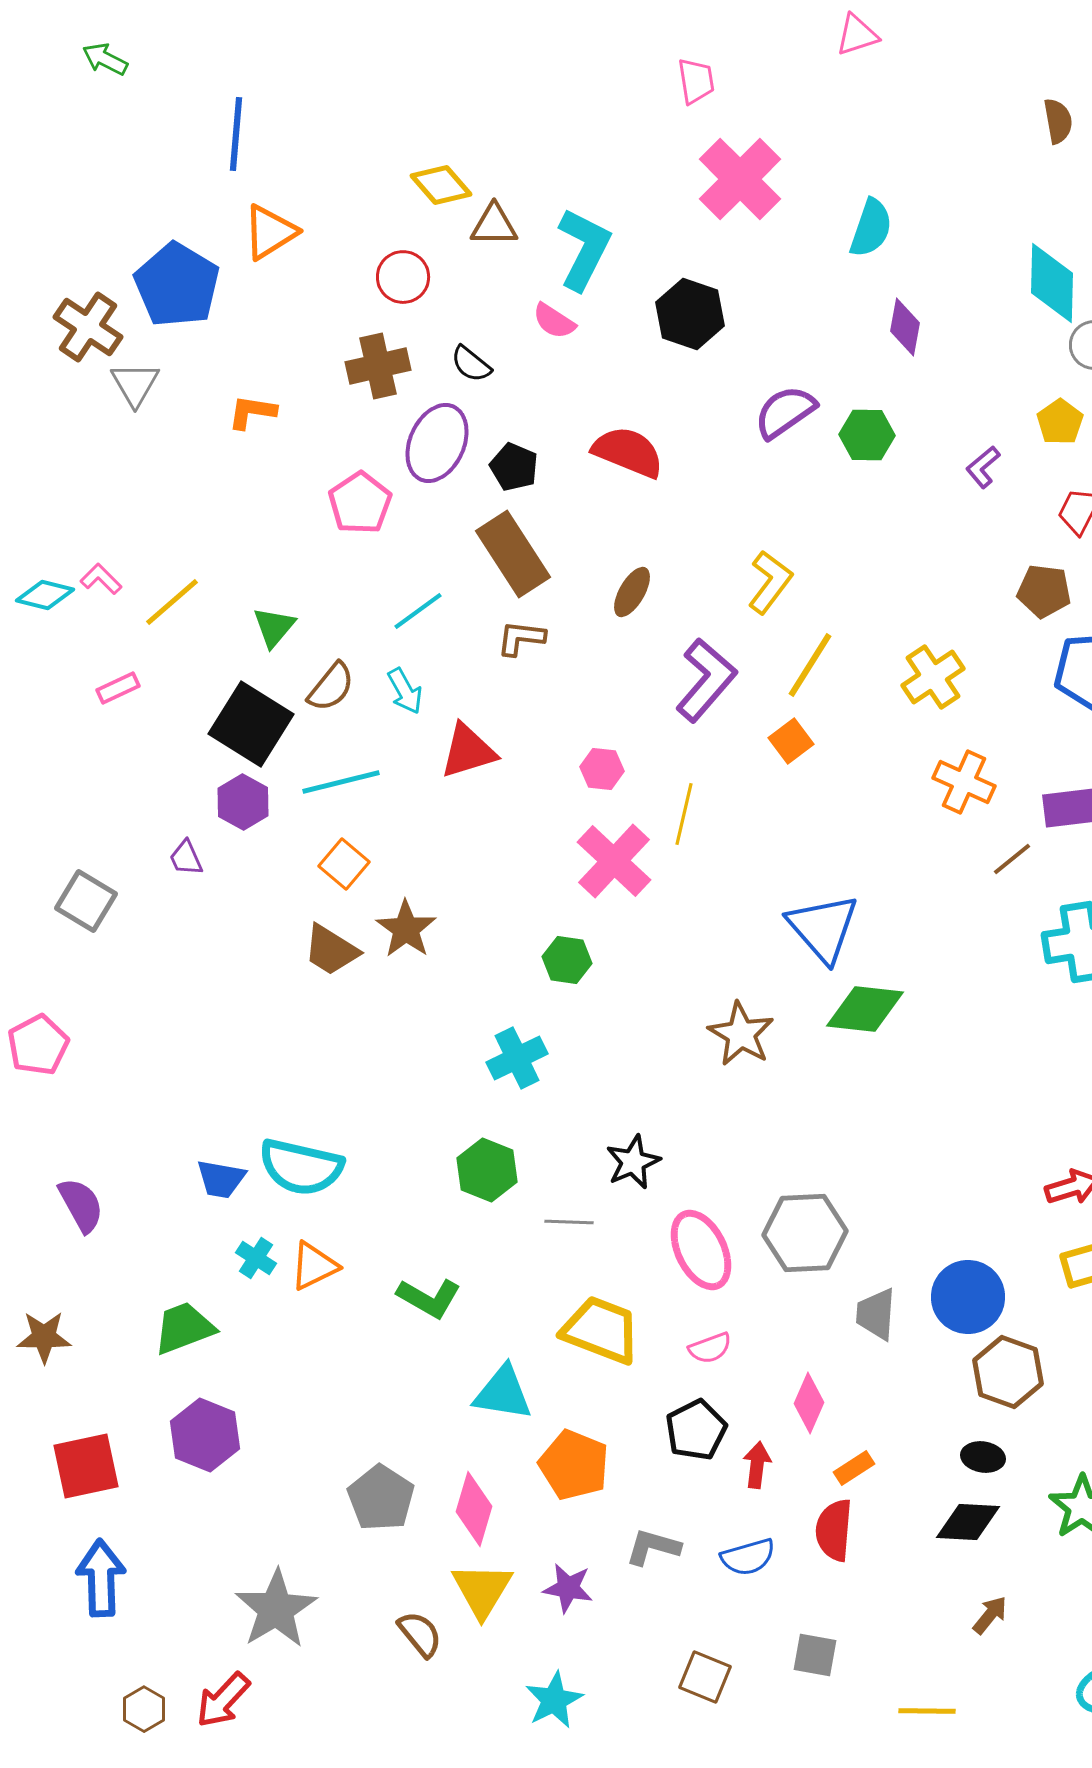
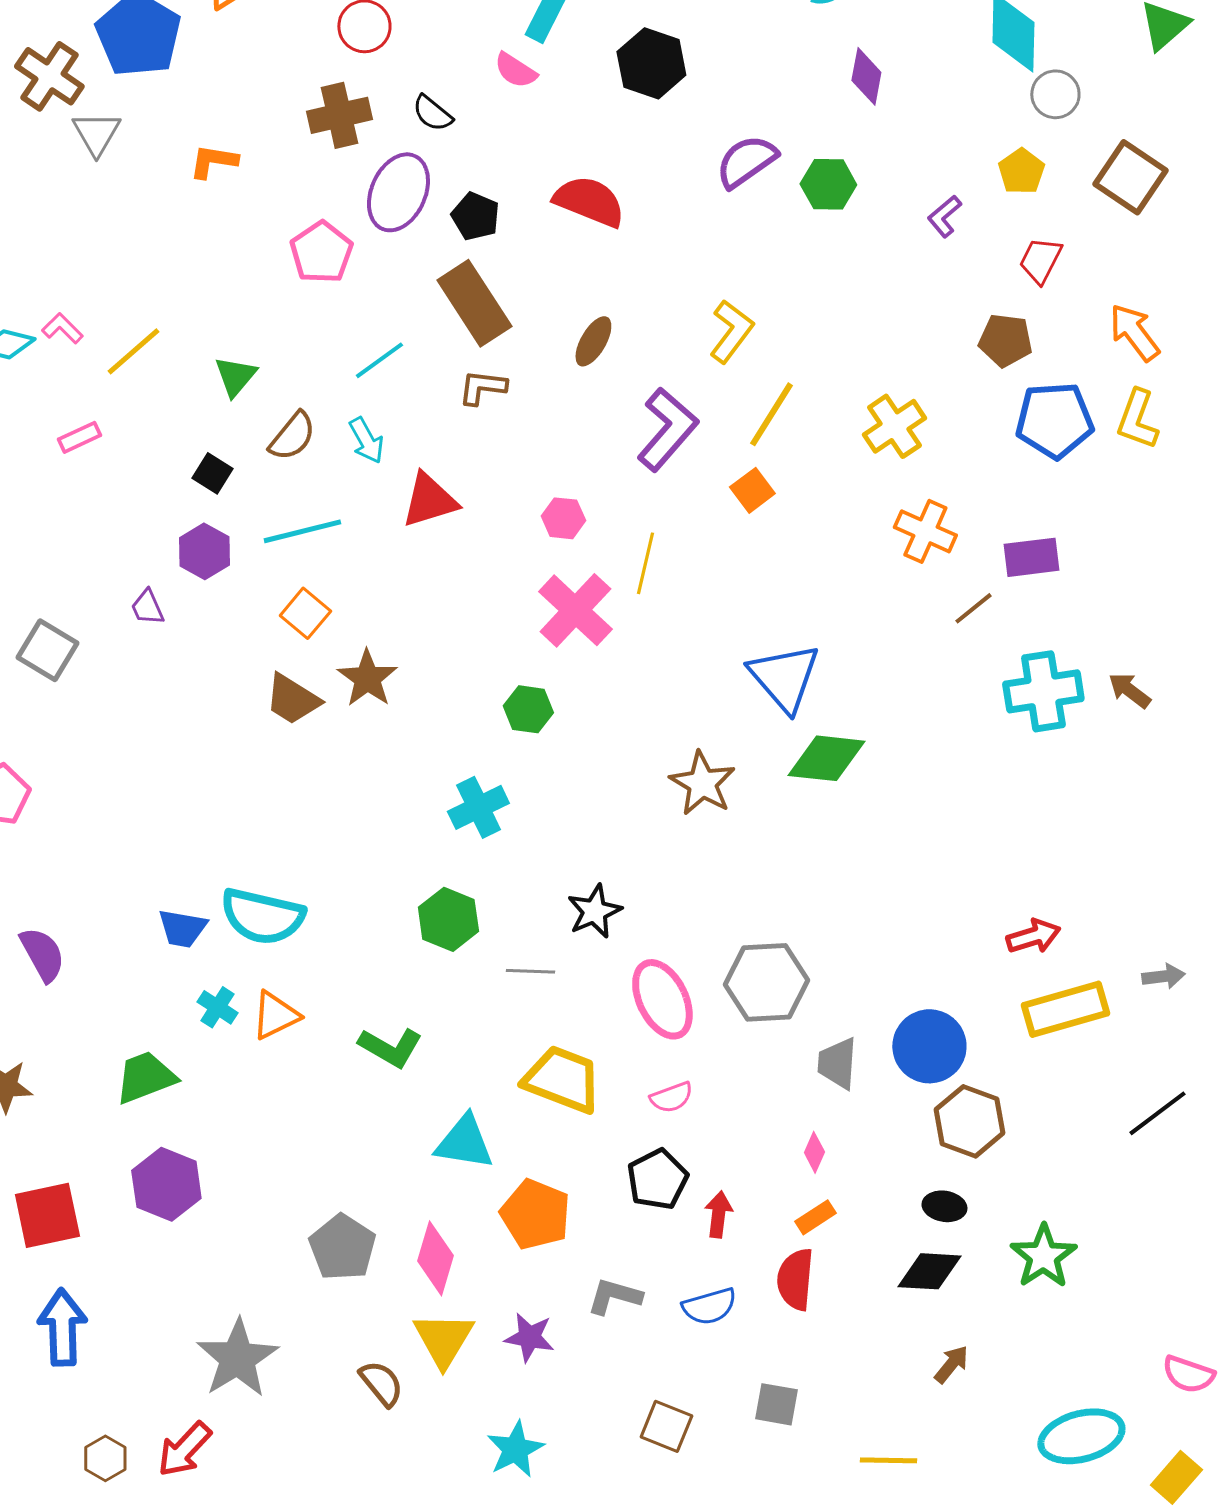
black square: (251, 724) -> (212, 473), size x0.5
pink diamond: (809, 1403) -> (814, 1152), moved, size x0.7

